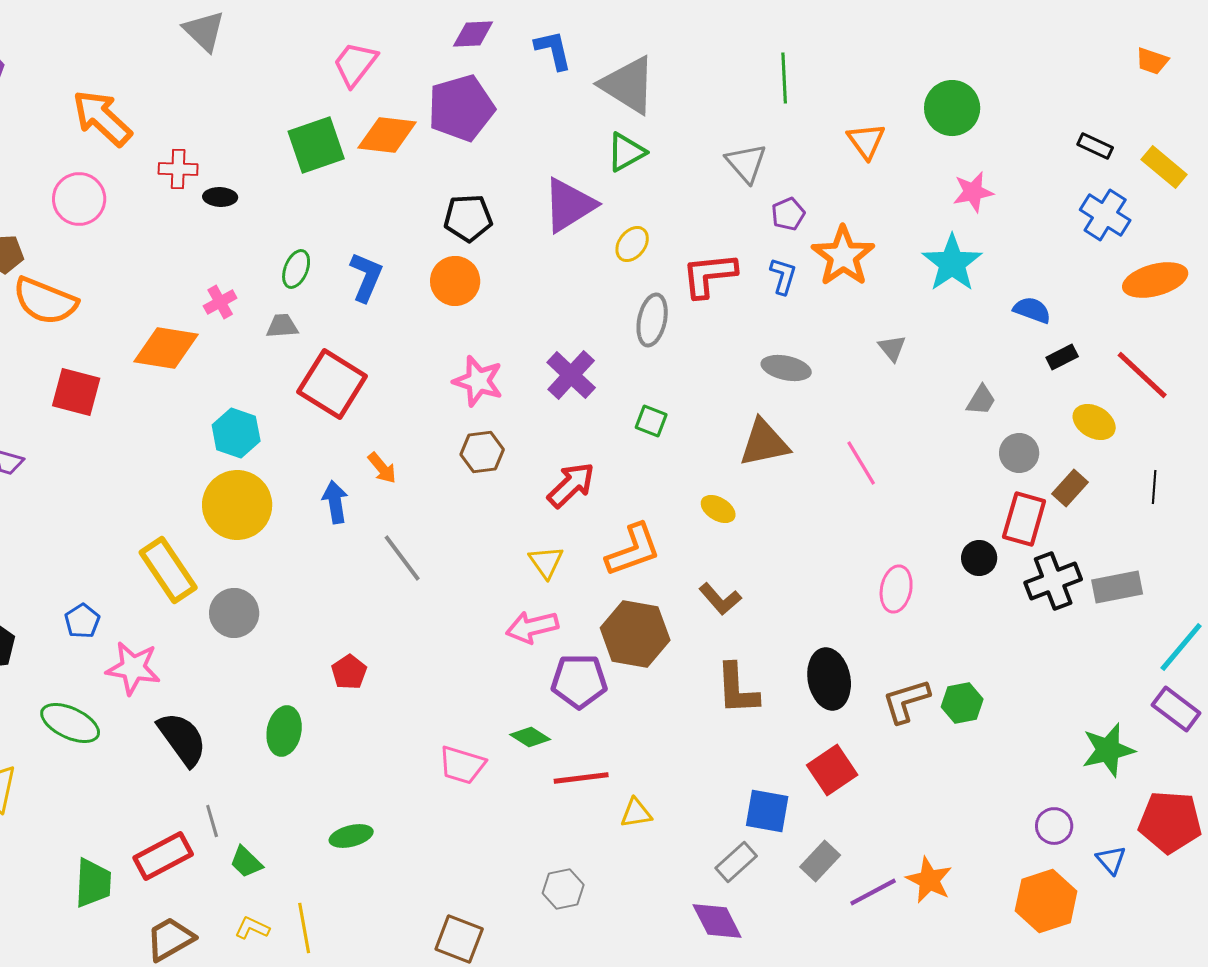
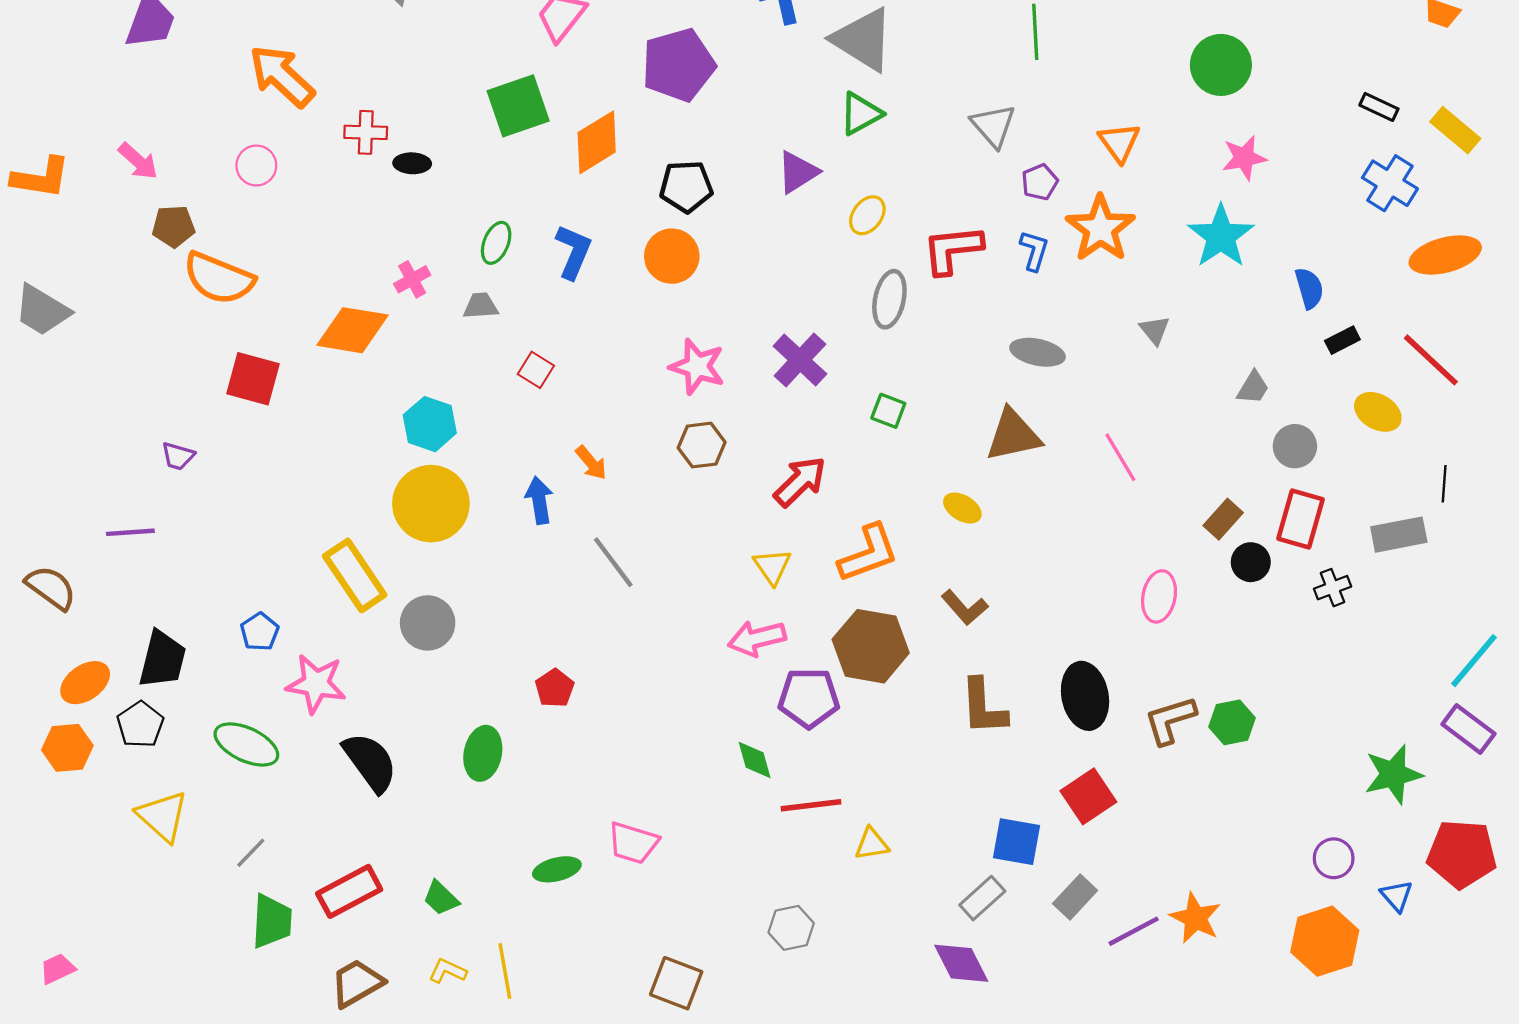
orange diamond: (387, 135) -> (597, 142), moved, turned -38
orange triangle: (866, 141) -> (1119, 142), moved
pink circle: (79, 199) -> (256, 166), size x0.7
purple triangle: (569, 205) -> (798, 172), size x0.7
blue semicircle: (1032, 310) -> (1309, 288), turned 54
red square: (332, 384) -> (536, 370), size x0.5
brown rectangle: (1070, 488) -> (1223, 519), moved
black cross: (1053, 581) -> (1333, 588), size x0.6
gray rectangle: (1117, 587) -> (1399, 535), moved
green diamond: (530, 737) -> (755, 760), turned 42
pink trapezoid: (462, 765) -> (633, 843), moved
gray line: (212, 821) -> (251, 853), moved, turned 60

